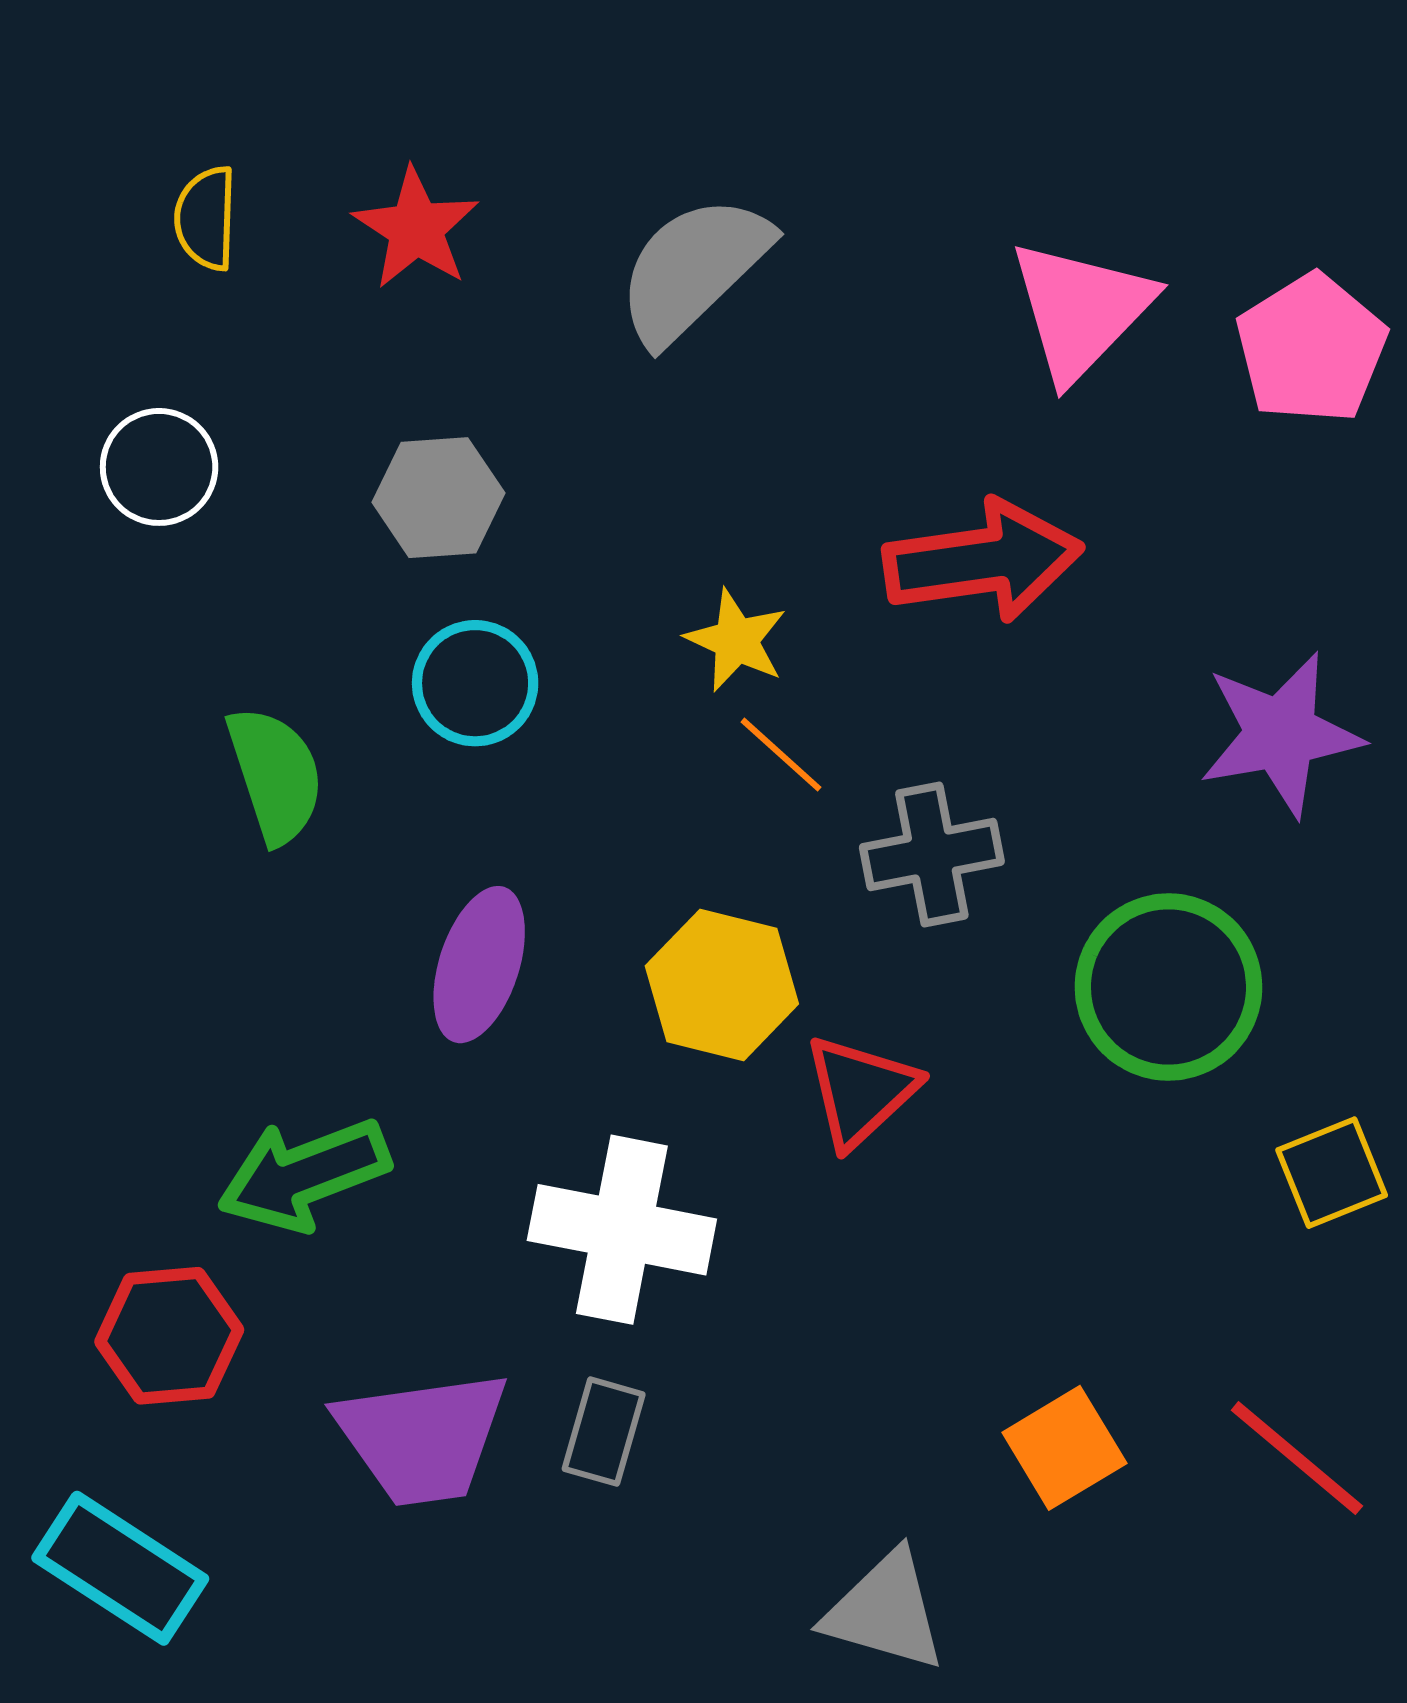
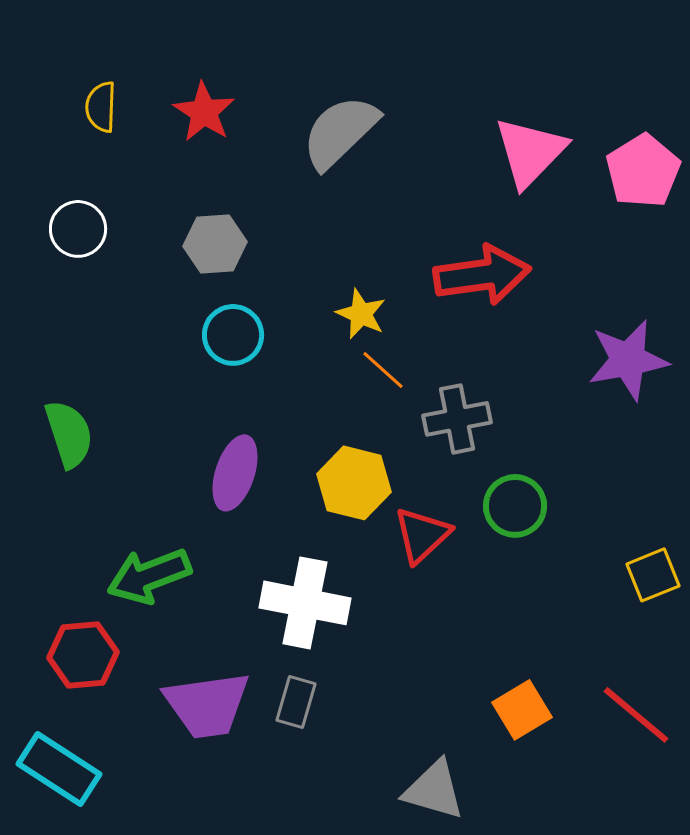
green semicircle: (275, 775) -> (69, 434), moved
green circle: (1168, 987) -> (515, 506), moved, size x0.7

